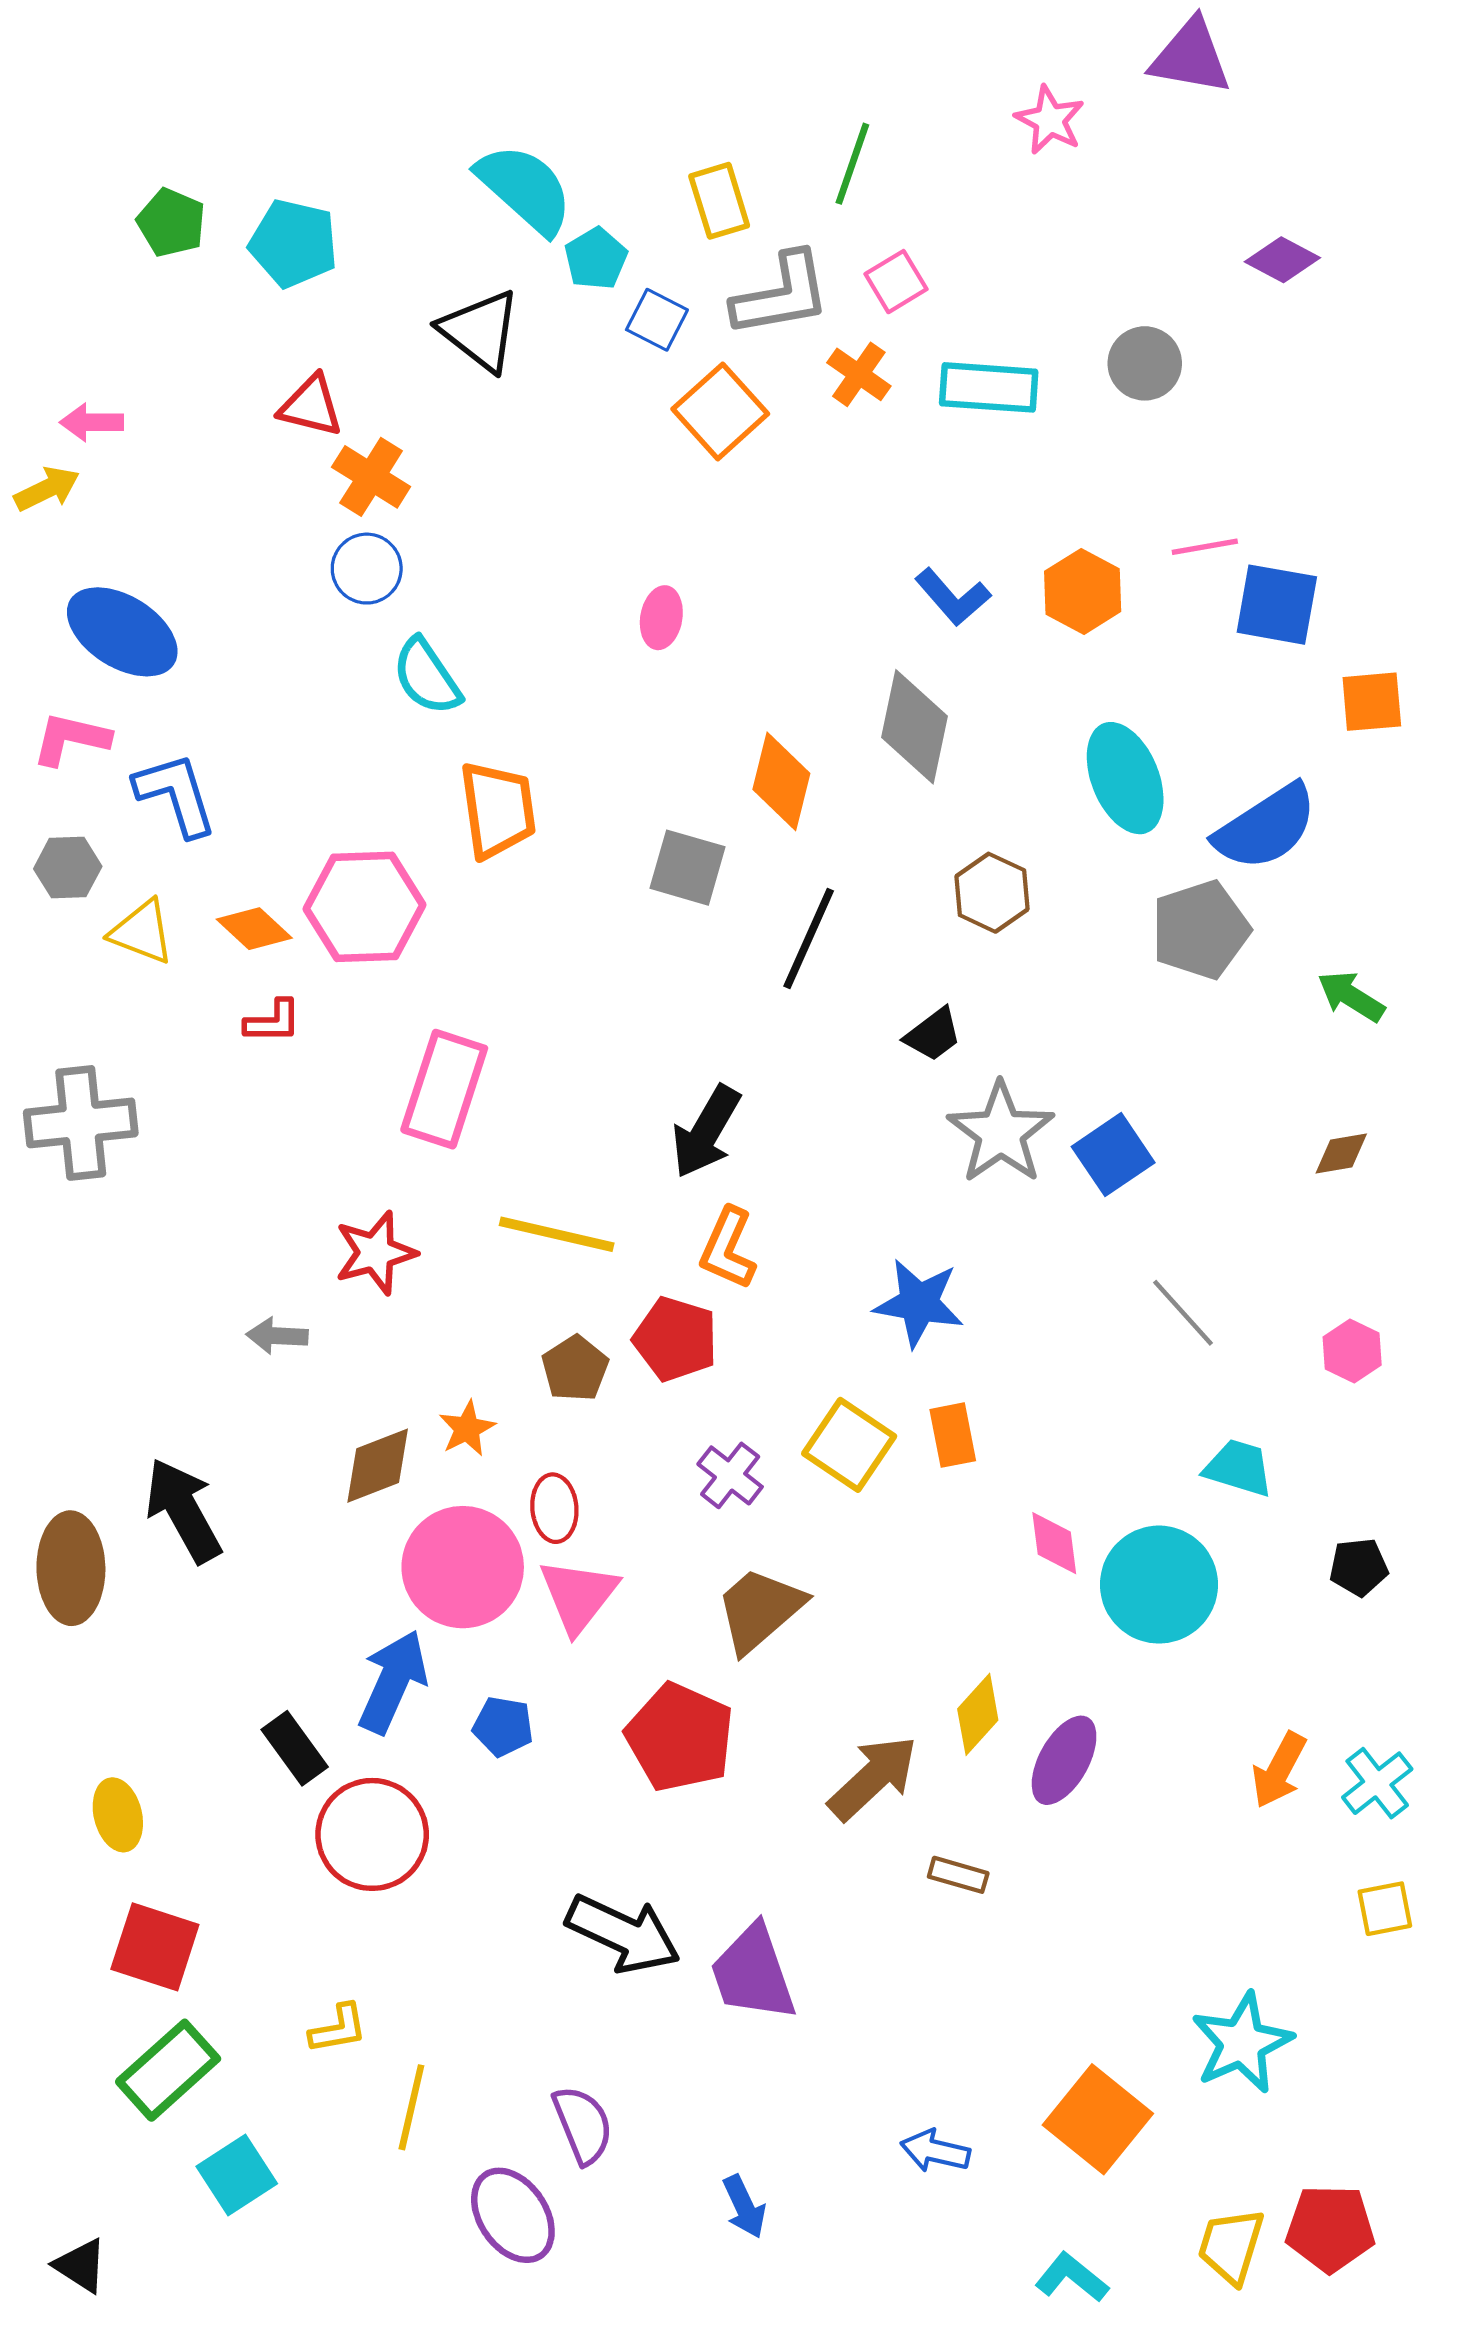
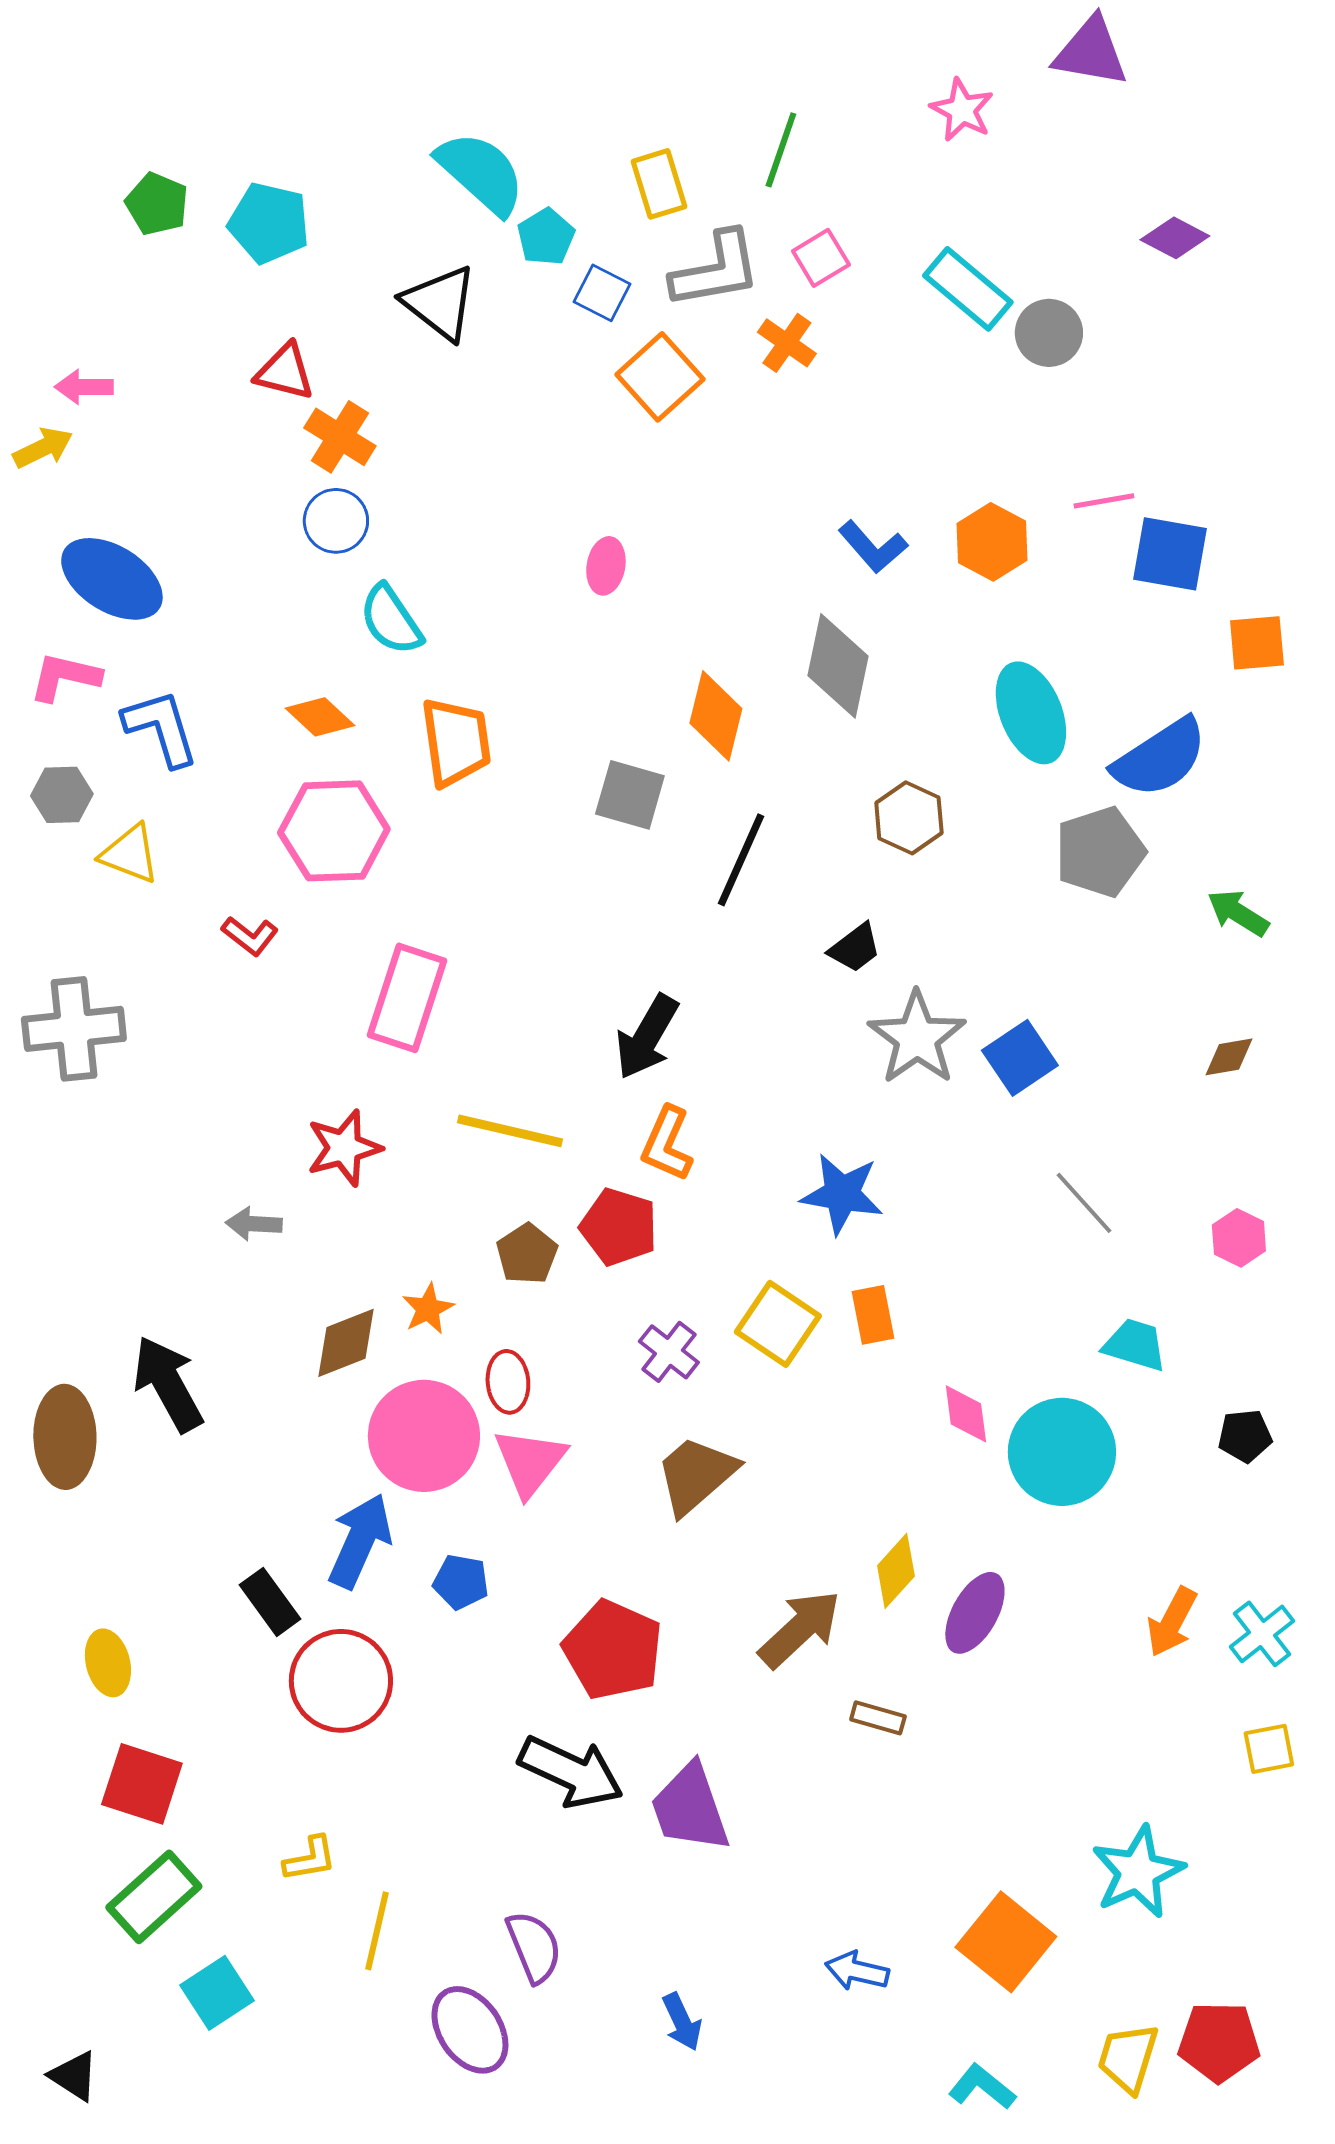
cyan rectangle: (989, 387) -> (968, 289), moved, turned 36
orange diamond: (254, 929) -> (320, 717), moved
red L-shape: (273, 1021) -> (250, 936), turned 38
red pentagon: (680, 1737) -> (613, 1650), moved

